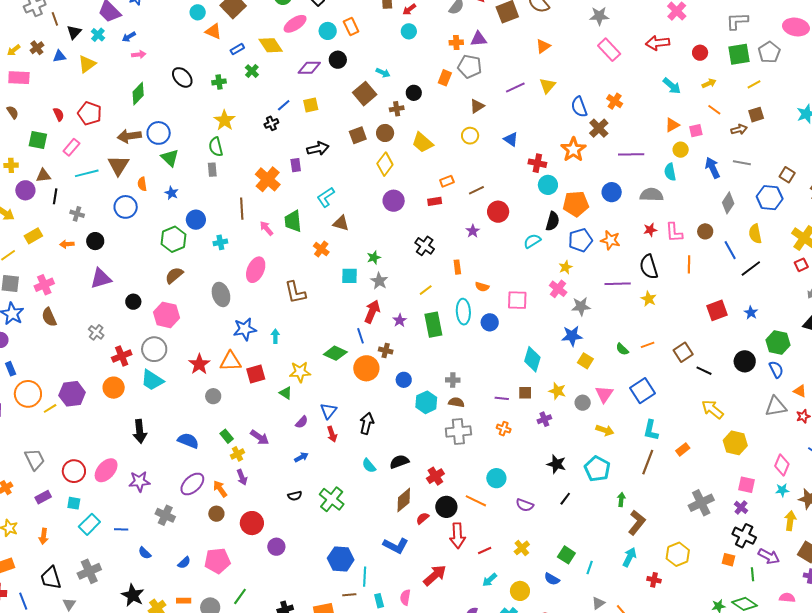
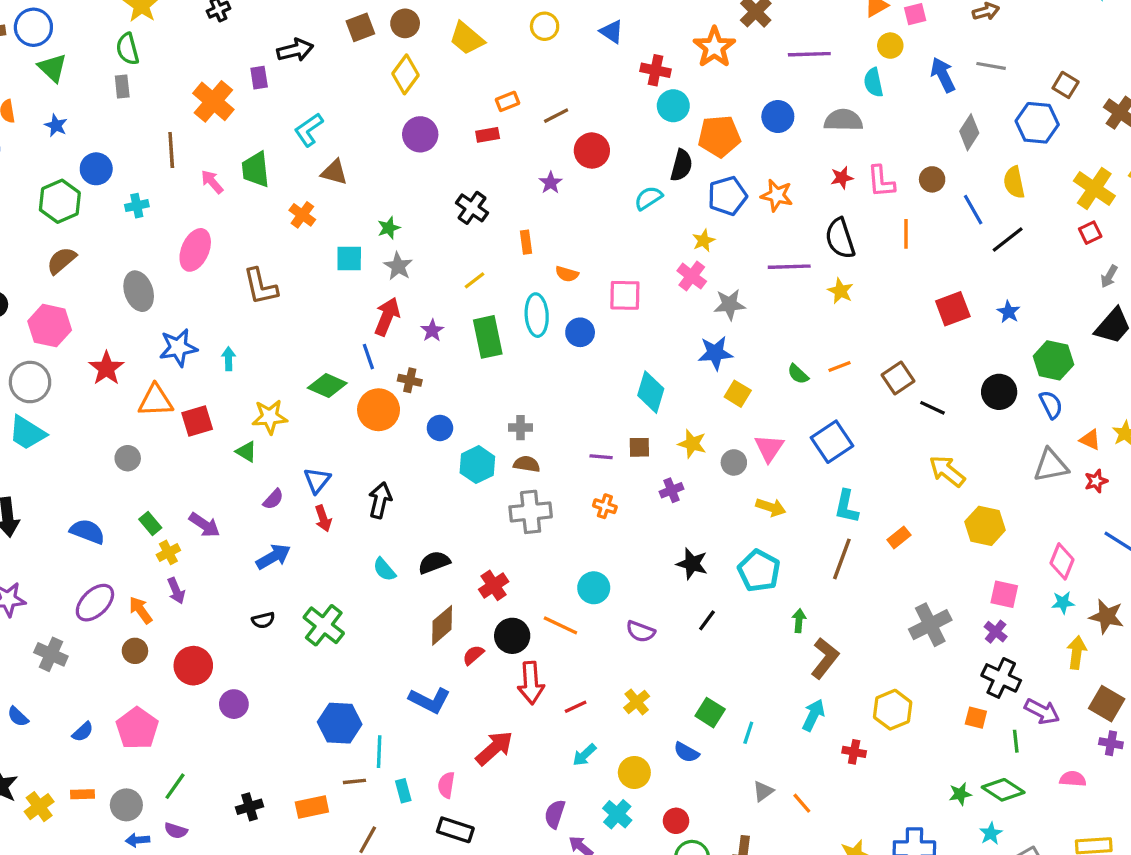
red star: (199, 364) -> (106, 368), moved
blue arrow: (301, 457) -> (273, 557), size x1.5
pink pentagon: (217, 561) -> (137, 728), turned -30

